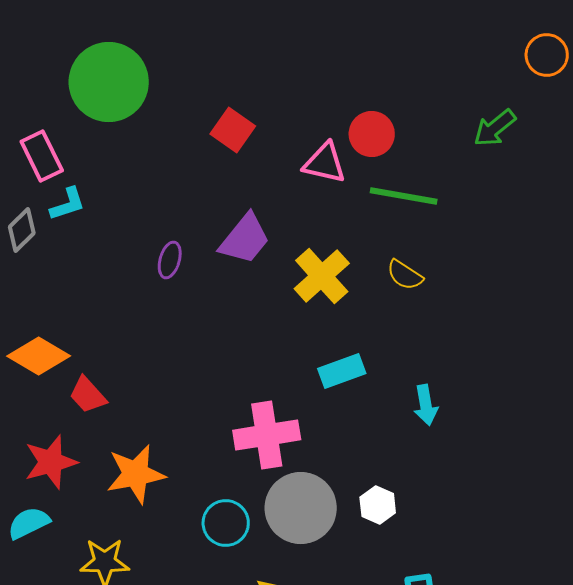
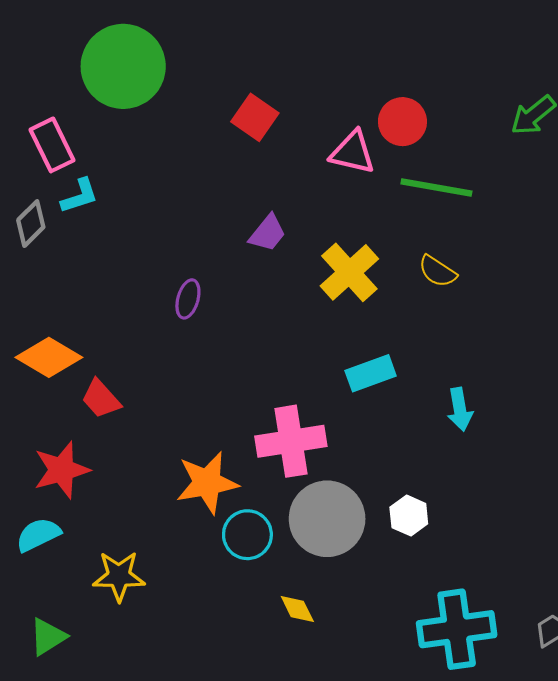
purple trapezoid: (245, 239) -> (268, 233), size x0.7
purple ellipse: (170, 260) -> (188, 299), moved
orange star: (136, 474) -> (207, 483), moved

